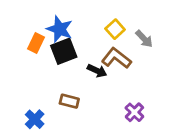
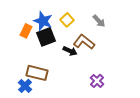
yellow square: (115, 29) -> (67, 20), moved
gray arrow: (144, 39) -> (99, 21), moved
brown rectangle: (69, 101) -> (37, 73), moved, size x1.5

